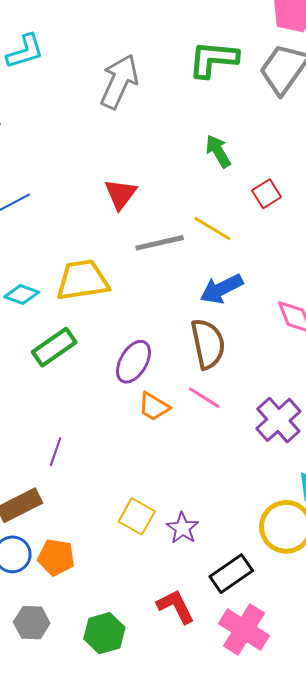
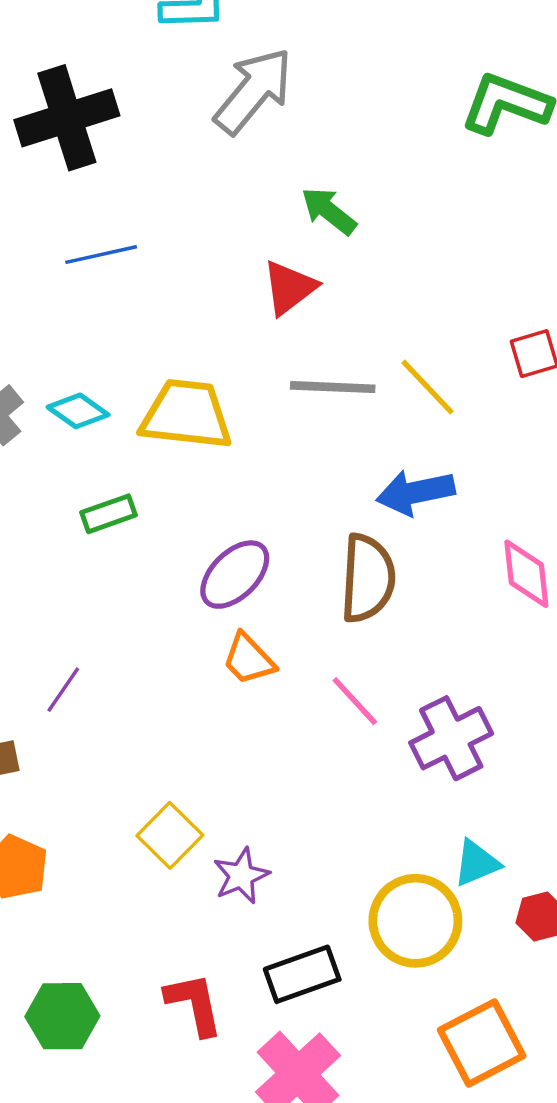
gray arrow: (119, 81) -> (253, 91), moved
green arrow: (218, 151) -> (329, 211), moved, turned -36
green rectangle: (54, 347) -> (109, 514), size x0.7
pink line: (204, 398) -> (355, 701), moved

